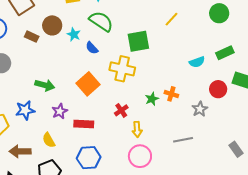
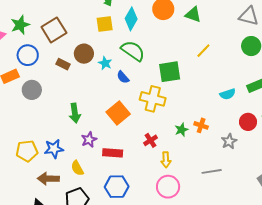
green arrow: (45, 85) -> (75, 113), turned 66
blue star: (25, 110) -> (54, 149), moved

